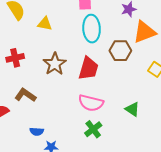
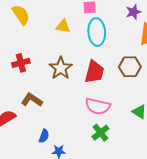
yellow triangle: (45, 24) -> (63, 26), moved
brown hexagon: (120, 51) -> (130, 67), moved
blue semicircle: (37, 131) -> (44, 136), turned -72

